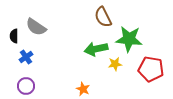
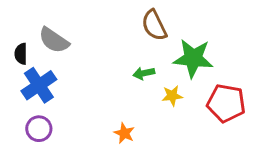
green arrow: (96, 49) -> (144, 73), size x0.6
blue cross: (26, 57) -> (39, 85), size x1.6

